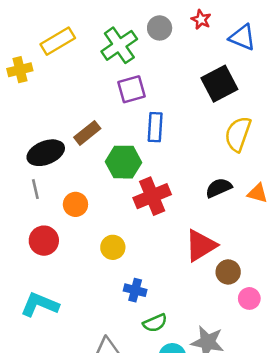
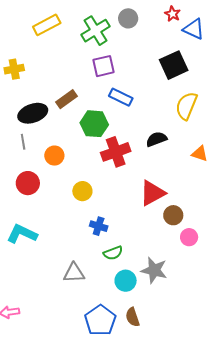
red star: (201, 19) -> (172, 14), moved
yellow cross: (20, 70) -> (14, 69), moved
blue rectangle: (155, 127) -> (121, 97), turned -70
black semicircle: (219, 188) -> (156, 139), moved

